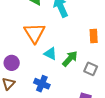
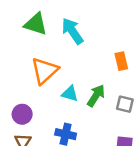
orange triangle: (34, 33) -> (45, 71), turned 30

